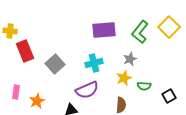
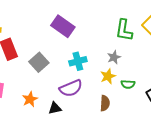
purple rectangle: (104, 30) -> (63, 26), moved, turned 40
green L-shape: (140, 32) -> (124, 30), turned -30
orange star: (37, 101) -> (30, 99), moved

